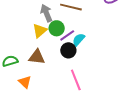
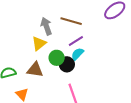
green circle: (57, 28) -> (57, 58), moved
purple line: (67, 35) -> (76, 41), moved

